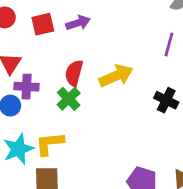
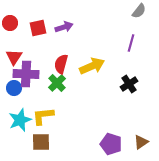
purple cross: (27, 87) -> (26, 74), size x1.4
black cross: (166, 100) -> (129, 84), turned 30

